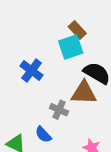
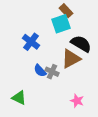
brown triangle: (84, 93) -> (71, 59), turned -30
blue semicircle: (43, 134) -> (40, 71), moved

